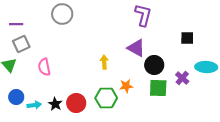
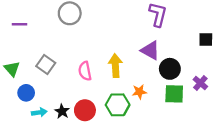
gray square: (21, 44) -> (46, 64), moved, turned -30
yellow arrow: (104, 62) -> (115, 66), size x1.5
pink semicircle: (44, 67) -> (85, 71), moved
blue circle: (16, 97) -> (26, 93), moved

